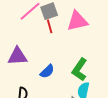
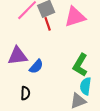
blue semicircle: (47, 71) -> (36, 66), moved

